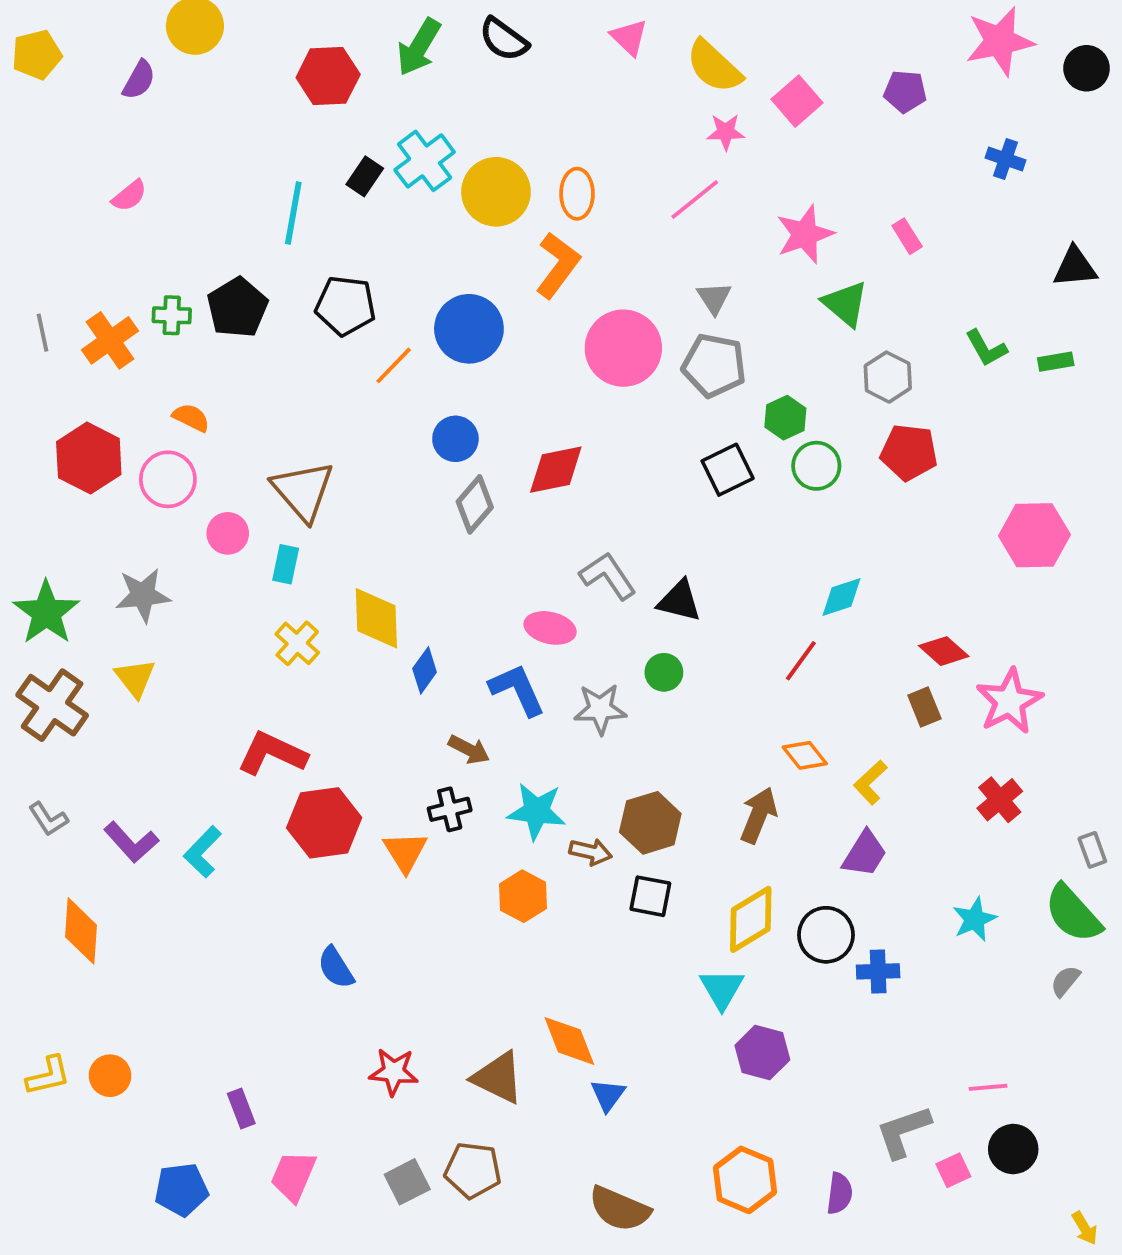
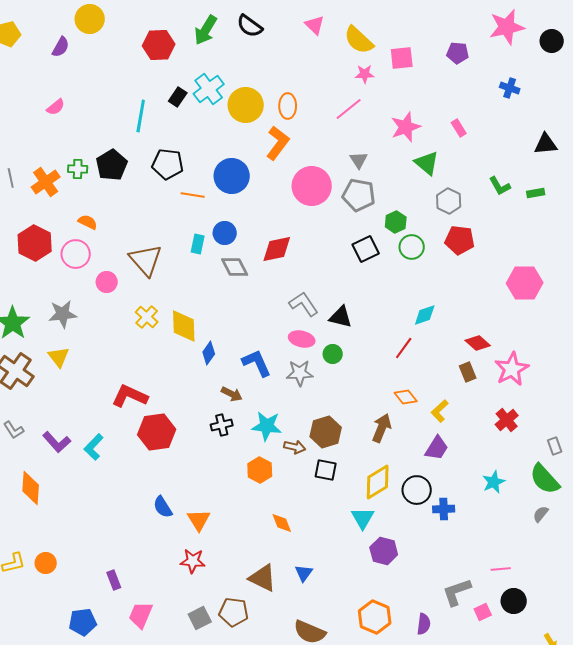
pink square: (797, 101) -> (402, 58), turned 35
orange line: (394, 365) -> (193, 195), turned 55
gray diamond: (475, 504) -> (235, 267), turned -68
cyan rectangle: (286, 564) -> (198, 244), moved
pink ellipse: (550, 628) -> (302, 339), moved
yellow cross: (297, 643) -> (147, 317), moved
orange triangle: (405, 852) -> (199, 520), moved
orange diamond: (569, 1041) -> (282, 523), moved, size x0.7
brown triangle: (498, 1078) -> (263, 578), moved

